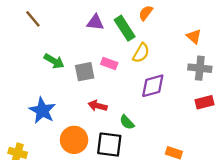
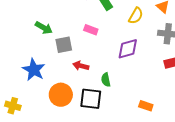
yellow semicircle: (141, 53) -> (136, 16), moved
gray square: (85, 72) -> (64, 45), moved
green semicircle: (127, 122) -> (106, 80), turned 32

